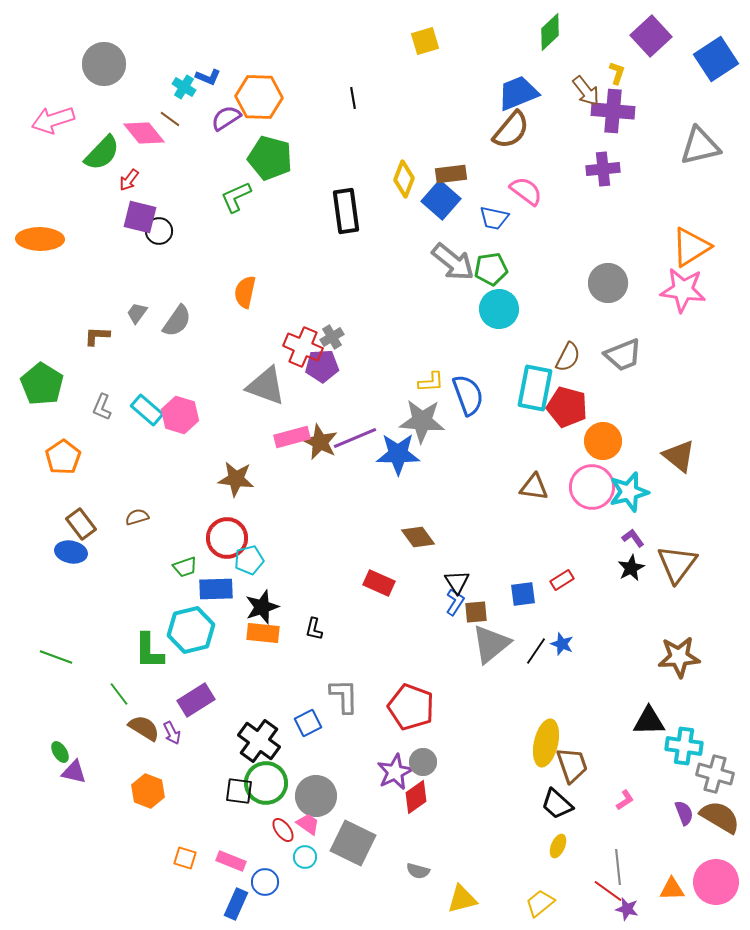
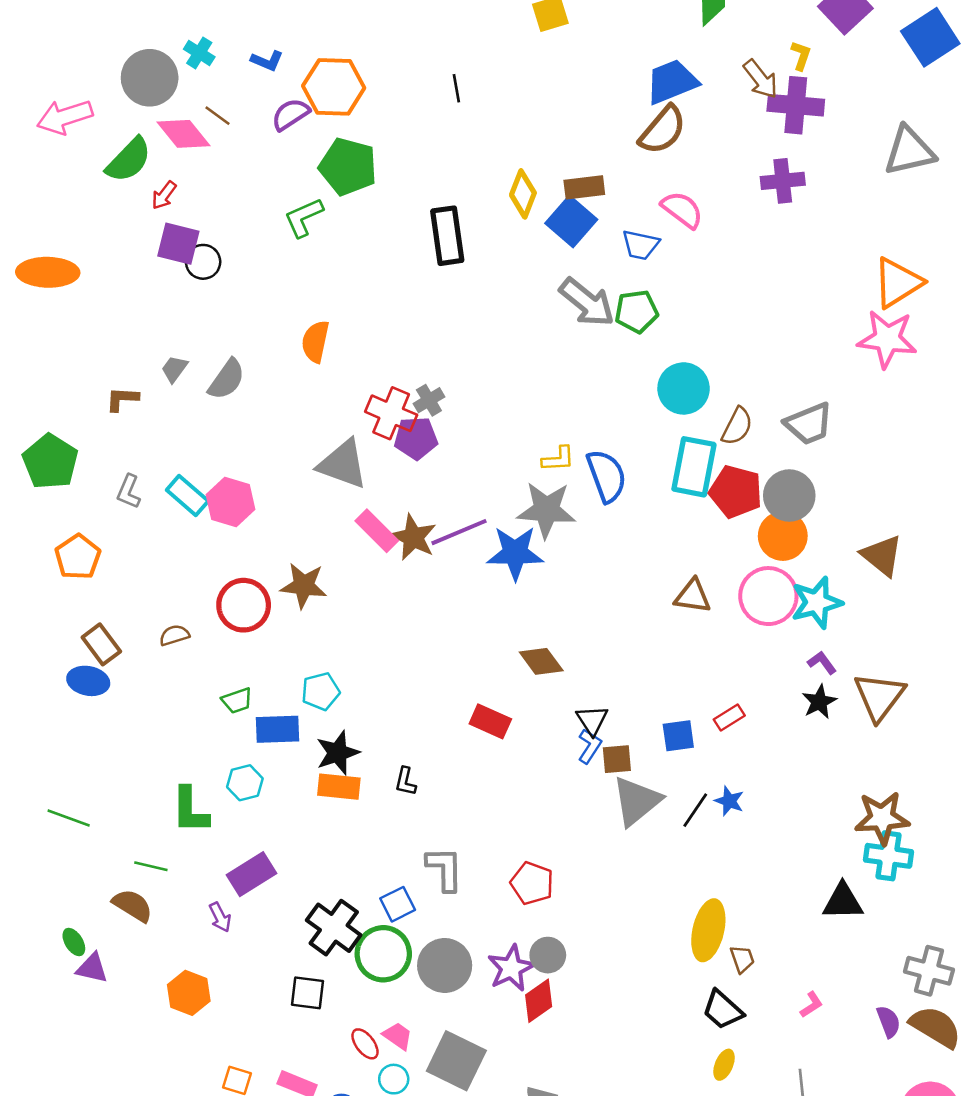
gray circle: (104, 64) -> (150, 78), moved
cyan cross: (184, 87) -> (199, 53), moved
gray circle: (608, 283) -> (789, 496), moved
cyan circle: (499, 309) -> (684, 388), moved
pink rectangle: (292, 437) -> (377, 531), turned 60
red circle: (227, 538) -> (244, 605), moved
cyan hexagon: (191, 630) -> (245, 783), size x0.6
green line: (119, 694) -> (151, 866), turned -40
red pentagon: (411, 707) -> (532, 883), size x0.7
brown semicircle: (144, 728) -> (133, 905), moved
cyan cross: (684, 746) -> (888, 856), moved
brown trapezoid: (572, 765) -> (742, 959), size x0.6
green circle: (266, 783) -> (383, 954), moved
gray circle: (316, 796) -> (445, 965), moved

